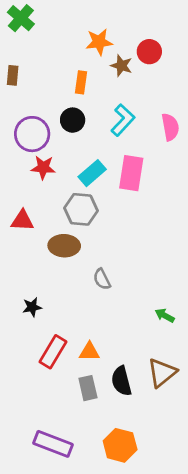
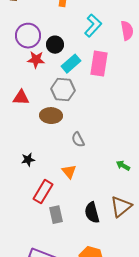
black circle: (73, 120) -> (55, 45), moved
orange triangle: (89, 352) -> (69, 172), moved, turned 49
gray rectangle: (88, 388) -> (56, 215), moved

